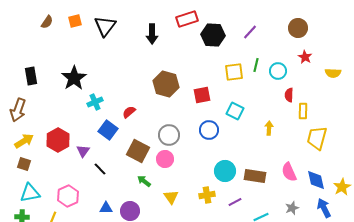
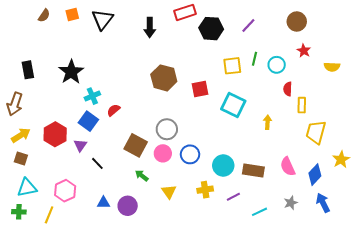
cyan square: (235, 111) -> (233, 105), size x1.4
red semicircle: (129, 112) -> (113, 110), moved
blue square: (108, 130) -> (88, 121), moved
blue circle: (209, 130) -> (190, 154), moved
blue diamond: (316, 180) -> (315, 175), turned 55
yellow star: (342, 187) -> (341, 159), moved

